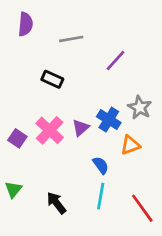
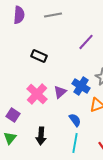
gray line: (71, 39) -> (53, 15), moved
purple square: (17, 138) -> (13, 115), moved
black arrow: (56, 203) -> (41, 136), moved, turned -138

